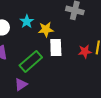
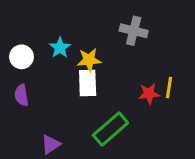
white rectangle: (56, 47) -> (88, 83), moved
green rectangle: (31, 61) -> (111, 129), moved

